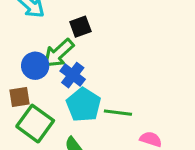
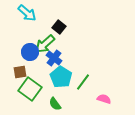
black square: (80, 27) -> (59, 27), turned -32
green line: (118, 113) -> (83, 82), turned -60

